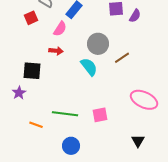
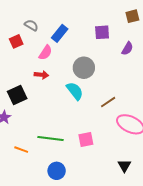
purple semicircle: (135, 16) -> (127, 49), moved
brown line: (122, 58) -> (108, 102), moved
black square: (32, 71) -> (17, 95), turned -30

